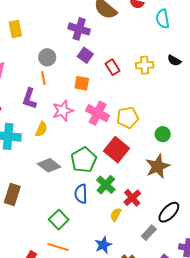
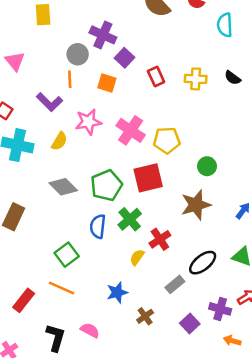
purple cross: (79, 29) -> (103, 35), moved
orange square: (82, 83) -> (107, 83), moved
purple L-shape: (29, 99) -> (49, 102), turned -70
red square: (116, 150) -> (148, 178), turned 30

